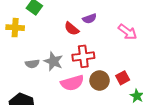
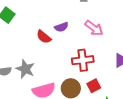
pink arrow: (128, 32) -> (94, 28), moved
red cross: (83, 56) -> (83, 60), moved

